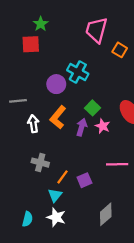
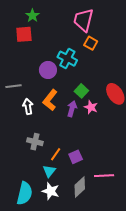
orange square: (120, 50) -> (91, 43), moved
pink line: (117, 164) -> (104, 176), moved
gray diamond: (106, 214) -> (80, 187), moved
cyan semicircle: (27, 219) -> (25, 193), size x1.6

